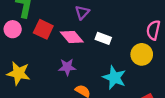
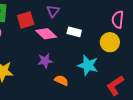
red square: (43, 29) -> (26, 20), moved, turned -36

